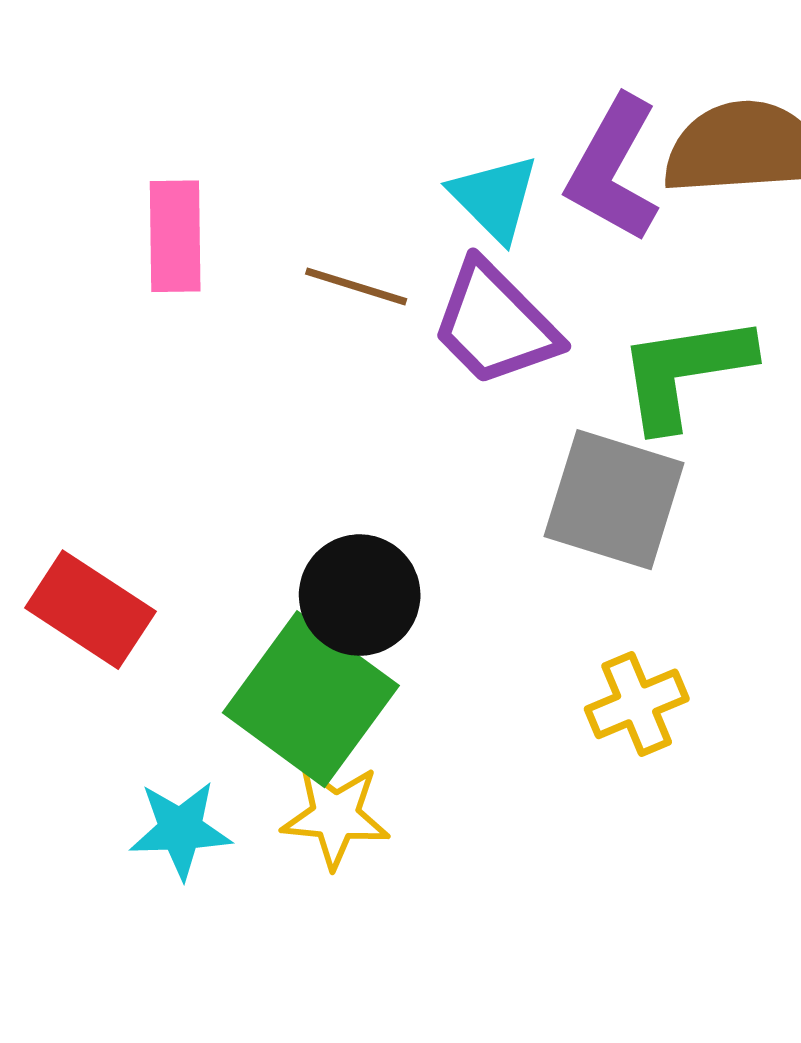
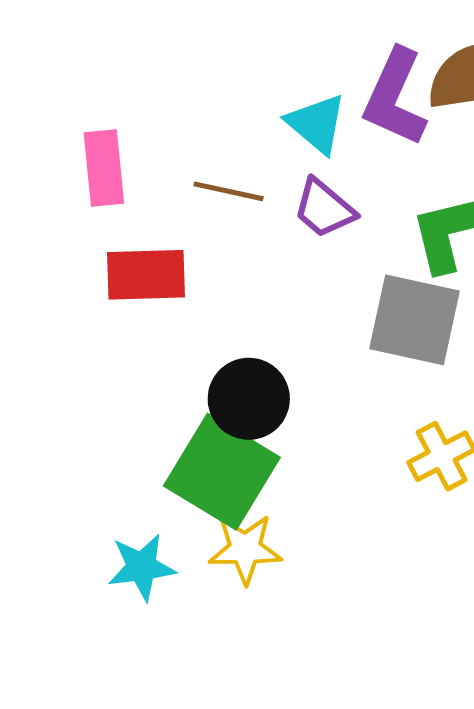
purple trapezoid: (495, 324) -> (324, 208), size x0.7
red rectangle: (90, 610) -> (146, 275), moved, turned -30

